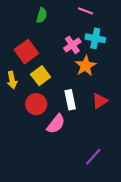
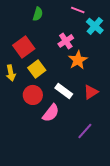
cyan cross: (95, 38) -> (95, 26), moved, turned 30
white rectangle: (70, 100) -> (64, 91), turned -42
purple line: (93, 157) -> (85, 131), moved

